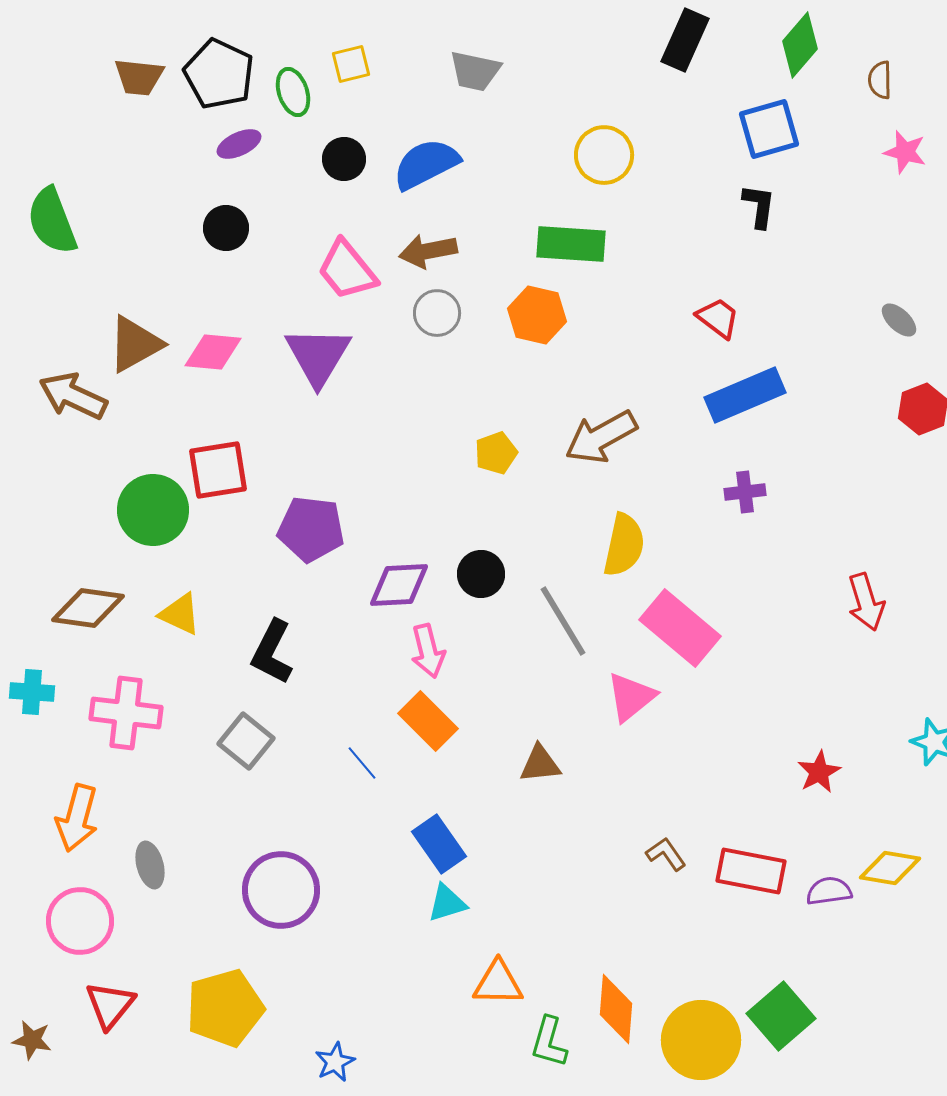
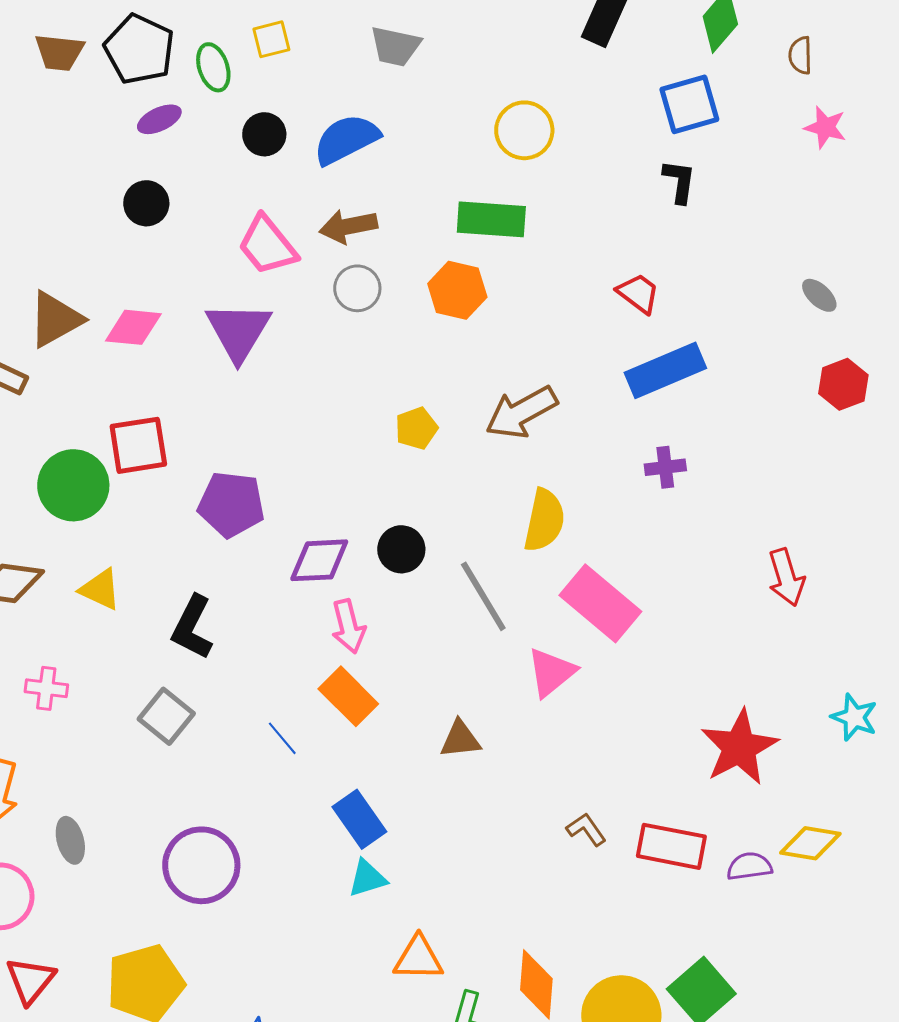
pink cross: (126, 713) -> (46, 688), size x0.6
red star: (819, 772) -> (739, 747), size x1.8

